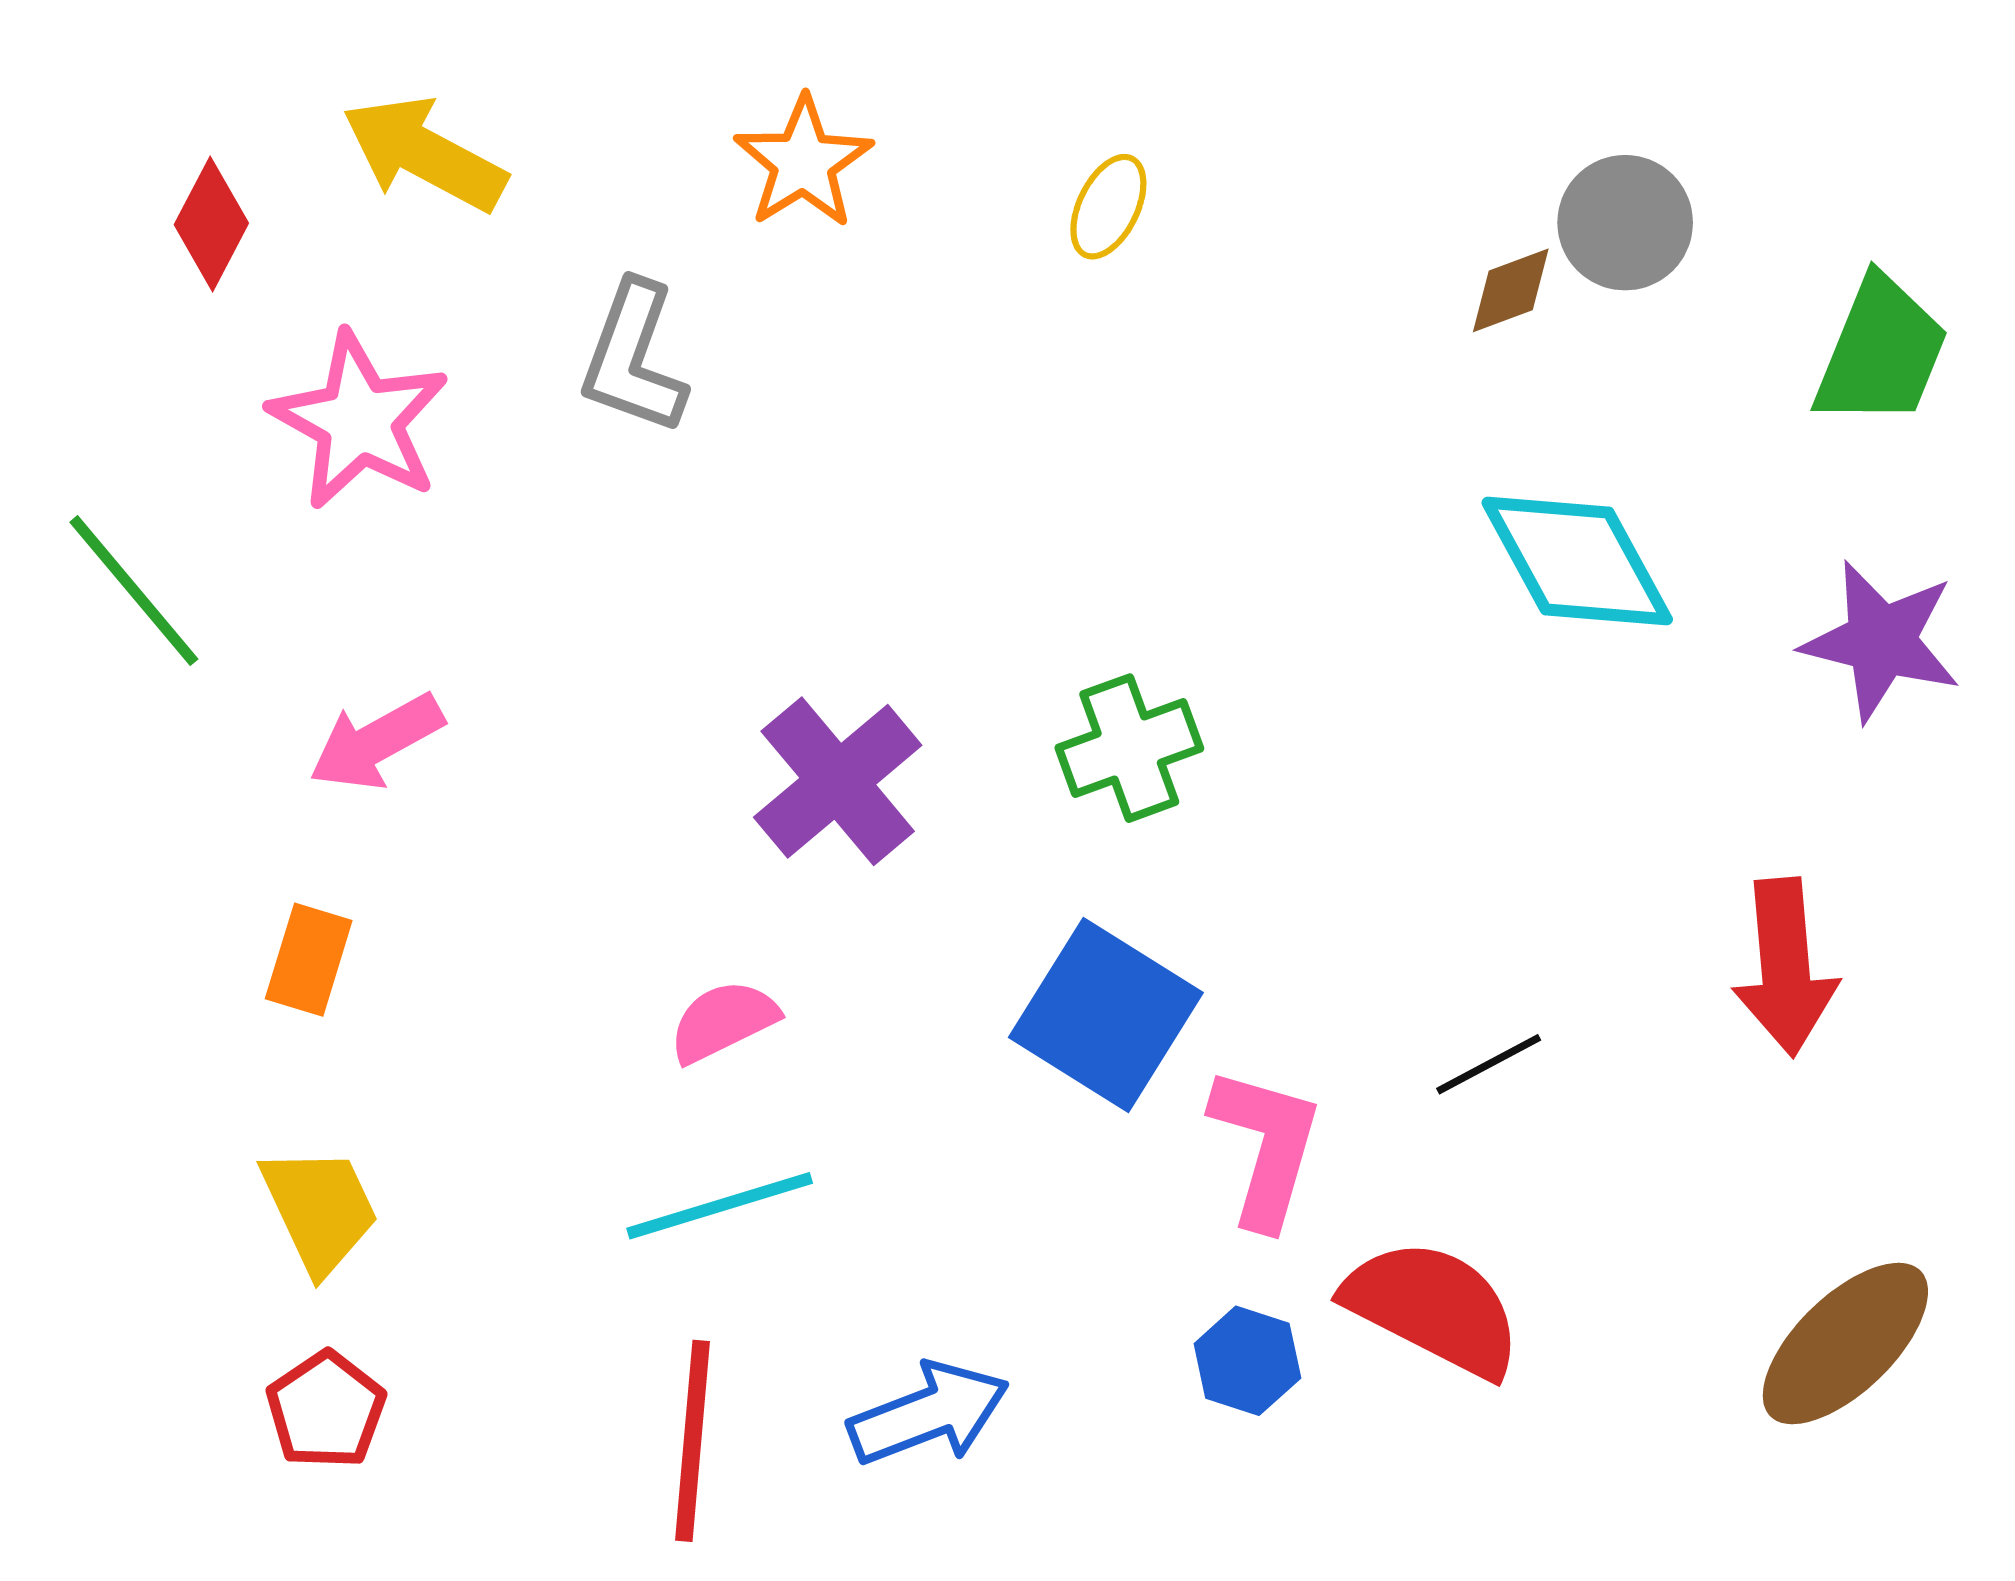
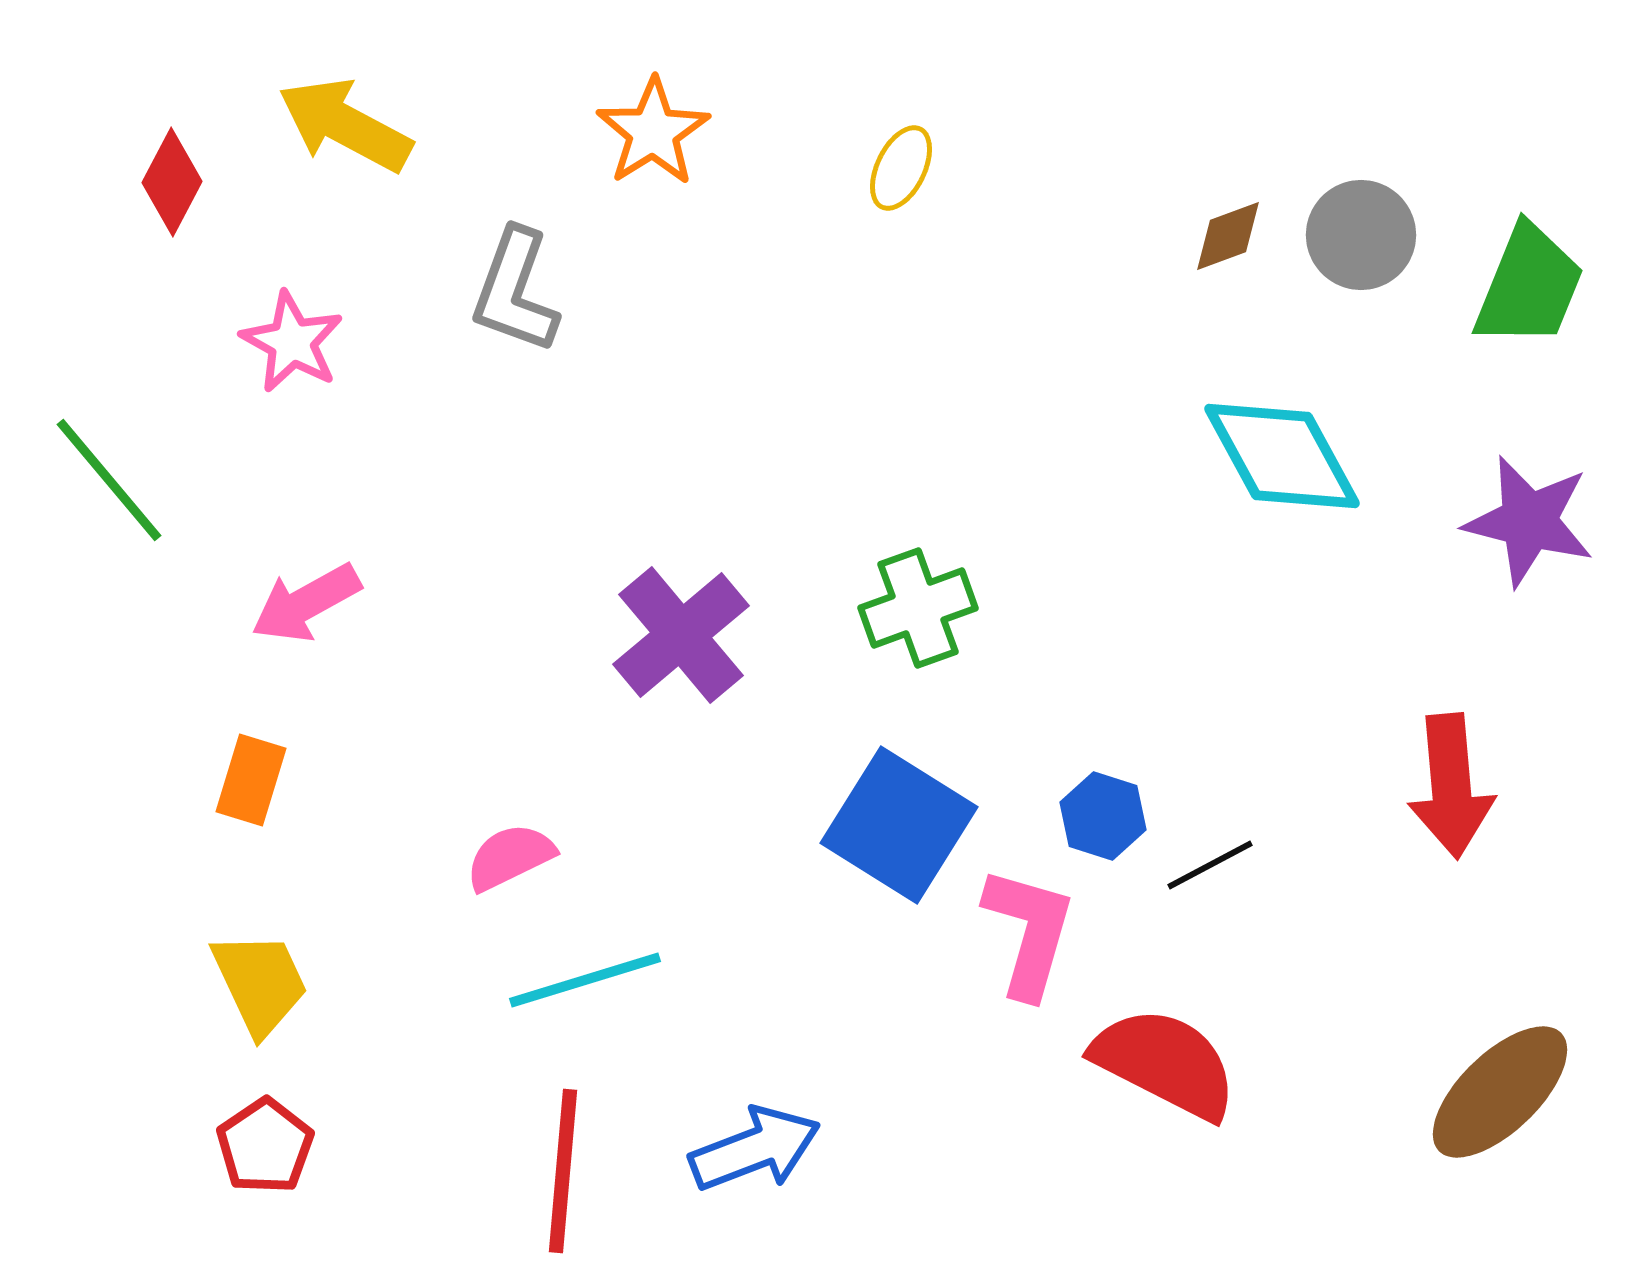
gray circle: (1625, 223) -> (1361, 235), moved
pink star: (359, 421) -> (292, 342), size x0.7
pink semicircle: (723, 1021) -> (510, 857), moved
blue hexagon: (1247, 1361) -> (1103, 816), moved

